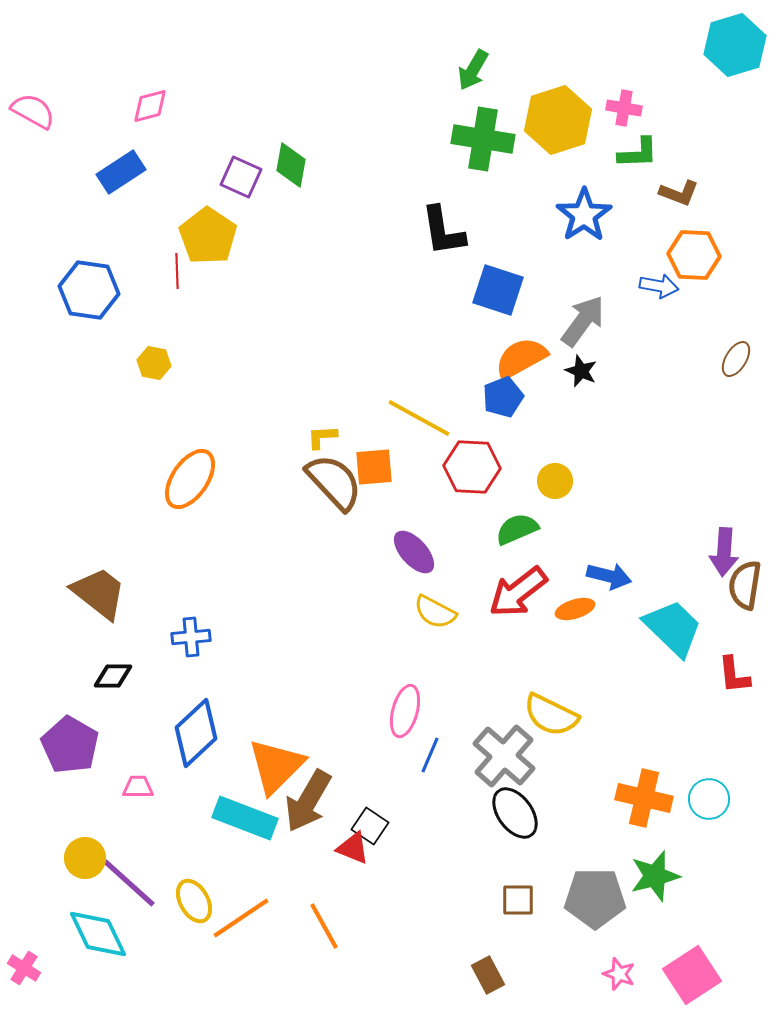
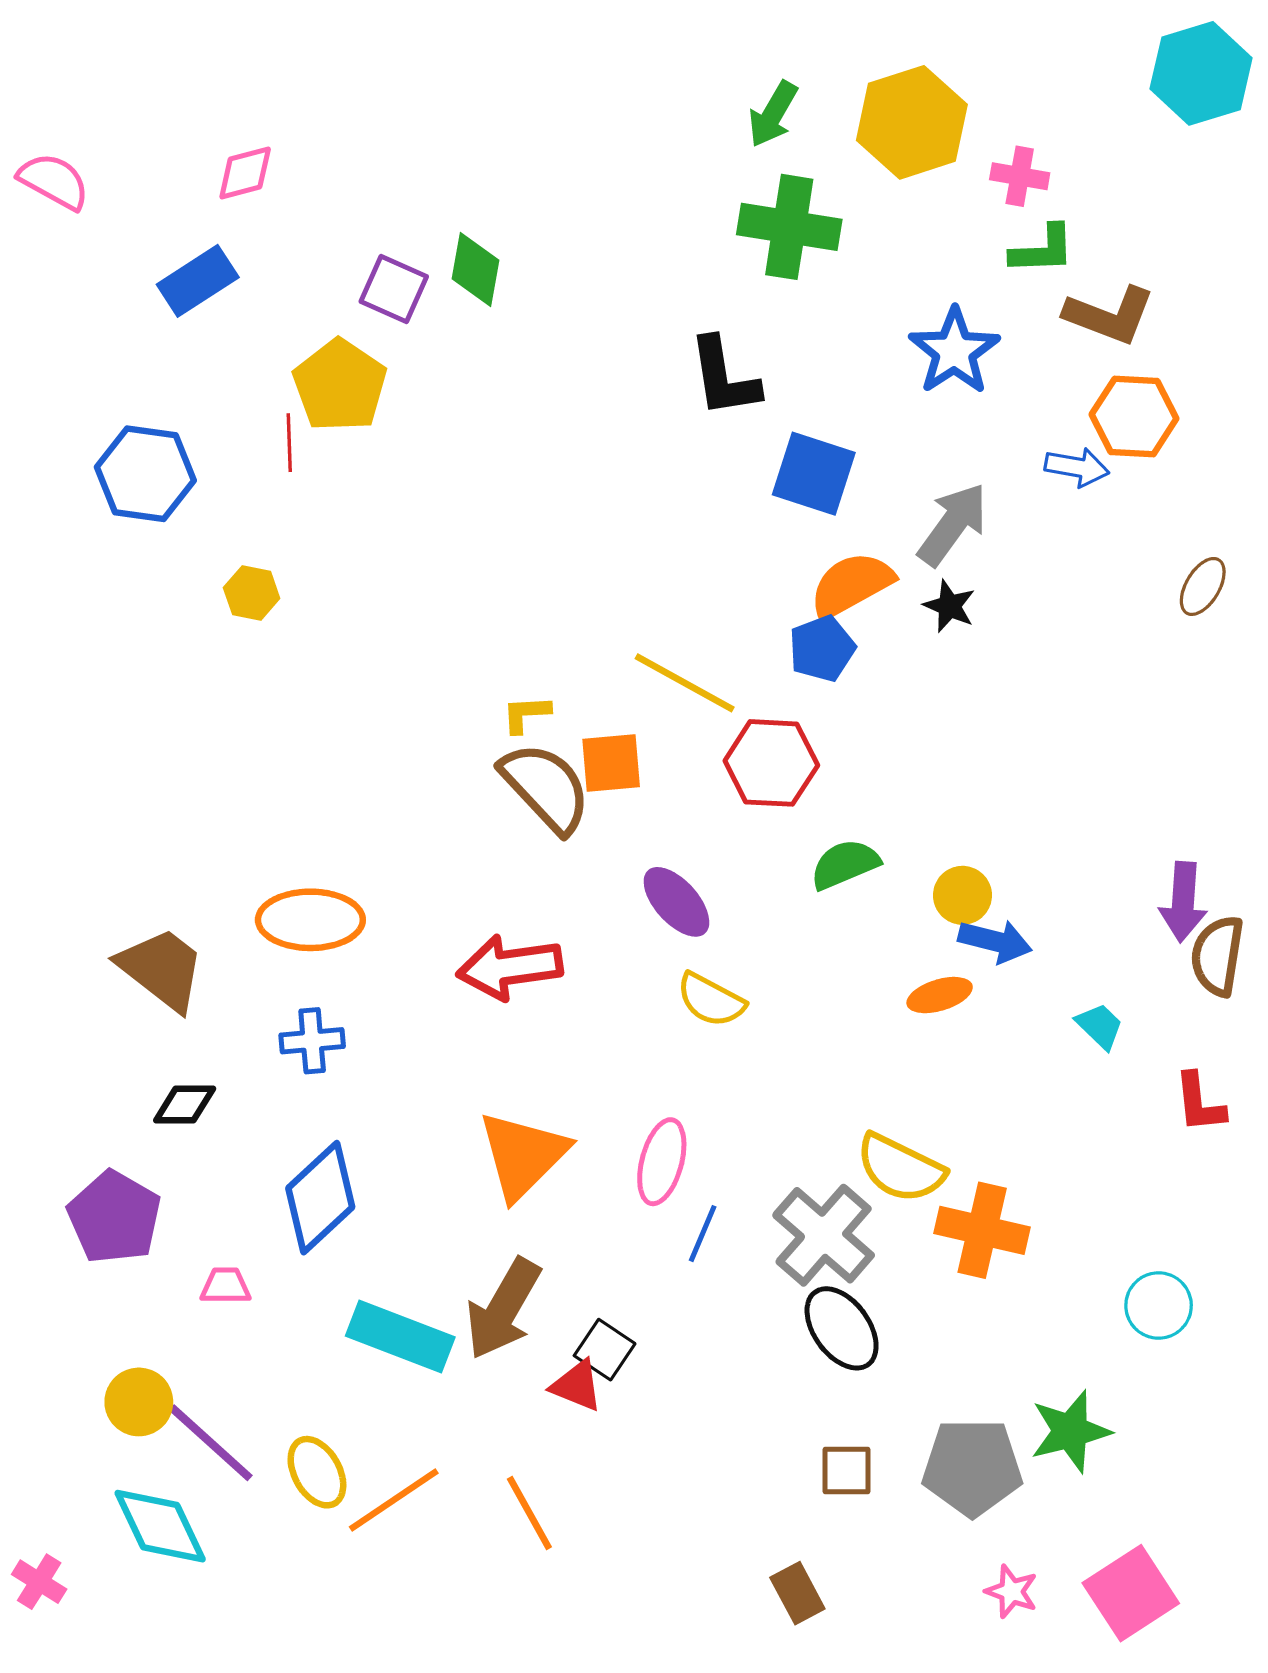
yellow hexagon: (558, 120) -> (912, 122), moved
brown L-shape: (679, 193) -> (1110, 315), size x1.4
orange ellipse: (190, 479) -> (310, 920), moved, turned 56
yellow circle: (555, 481) -> (962, 895), moved
red arrow: (518, 592) -> (510, 967), moved, turned 30
cyan trapezoid: (673, 628) -> (1100, 1026), size x0.5
orange triangle: (276, 766) -> (523, 1155), moved
orange cross: (644, 798) -> (982, 1230), moved

